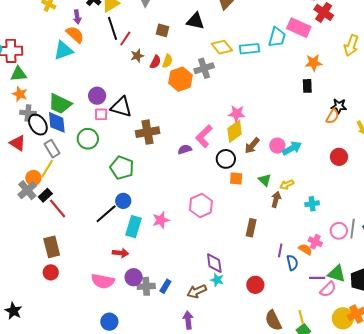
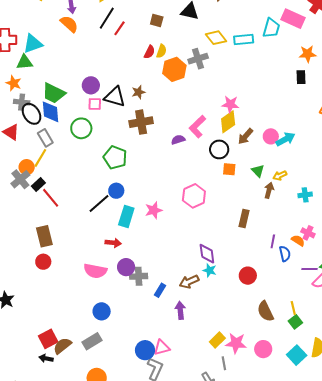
black line: (113, 28) -> (107, 18), turned 50
cyan triangle: (63, 51) -> (33, 44), moved
brown star: (137, 56) -> (138, 92), moved
green triangle: (19, 74) -> (25, 62), moved
blue rectangle: (165, 286) -> (160, 290), moved

